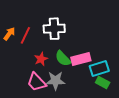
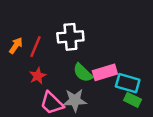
red star: (41, 59) -> (38, 76), moved
cyan rectangle: (99, 69) -> (128, 83), turned 36

